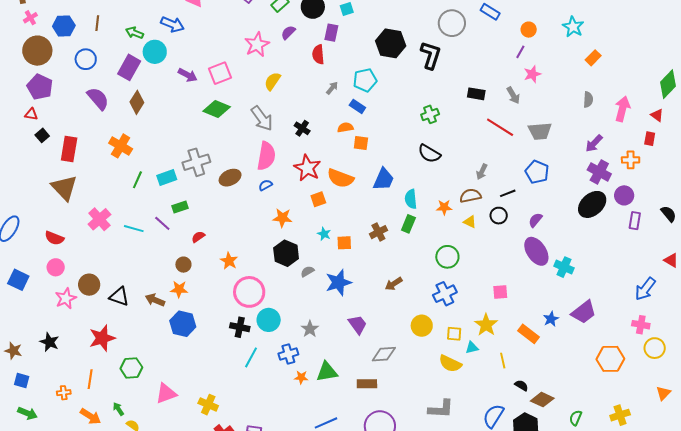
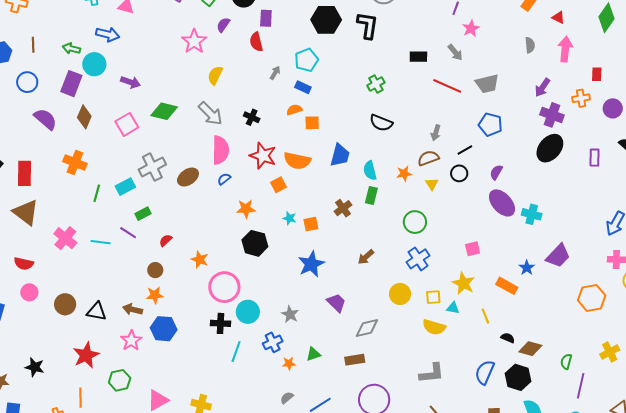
pink square: (220, 73) -> (127, 124), moved
red triangle: (657, 115) -> (558, 17), moved
purple circle: (624, 195) -> (613, 108), moved
yellow triangle: (470, 222) -> (432, 184), turned 40
gray semicircle: (307, 271) -> (287, 398), moved
pink star: (66, 298) -> (131, 341), moved
cyan triangle: (472, 348) -> (453, 308), turned 32
green triangle: (327, 372) -> (313, 354), size x0.7

